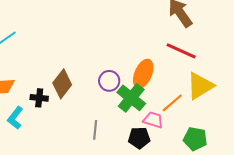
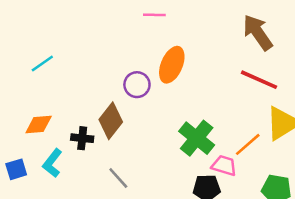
orange ellipse: (143, 74) -> (172, 65), moved
purple circle: (109, 81) -> (137, 85), moved
gray line: (95, 130) -> (118, 178), moved, turned -48

